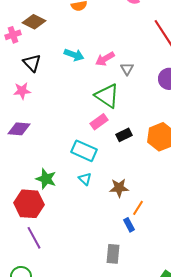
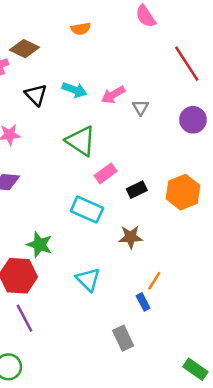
black triangle: (32, 63) -> (36, 95), moved
green triangle: (107, 96) -> (81, 141), moved
cyan triangle: (85, 179) -> (88, 279), moved, size x1.5
brown star: (119, 188) -> (131, 237), moved
gray rectangle: (113, 254) -> (123, 338), turned -30

